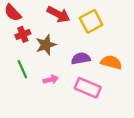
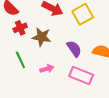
brown star: (46, 45) -> (42, 37), turned 30
purple semicircle: (81, 58) -> (74, 49), turned 66

